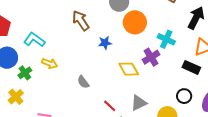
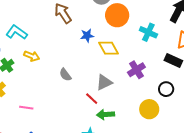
purple cross: (151, 57) -> (136, 70), moved
yellow diamond: (129, 69) -> (108, 48), moved
gray triangle: (139, 103) -> (104, 82), moved

